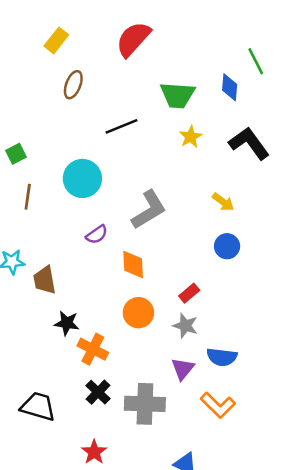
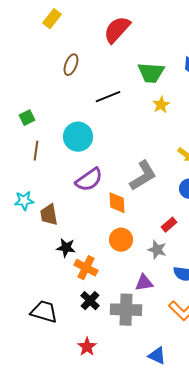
yellow rectangle: (56, 40) -> (52, 19), moved
gray L-shape: (149, 210) -> (143, 176), moved
purple semicircle: (97, 235) -> (89, 180), size x1.6
red rectangle: (189, 293) -> (169, 225), moved
purple triangle: (183, 369) -> (144, 283), moved, turned 42

